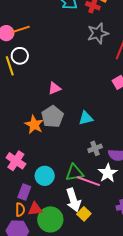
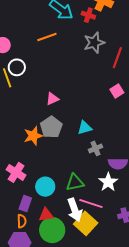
orange line: (20, 30) -> (47, 37), moved
orange star: (34, 125) -> (33, 136), turned 30
gray cross: (95, 148) -> (96, 148), moved
pink line: (88, 181) -> (91, 204), moved
red triangle: (35, 209) -> (46, 215), moved
yellow square: (84, 214) -> (86, 223), size x1.6

